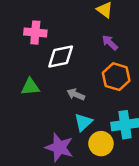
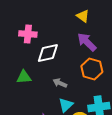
purple arrow: (110, 43) -> (87, 42), size x1.5

